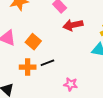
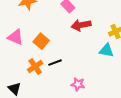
orange cross: (28, 67) -> (35, 67), turned -35

